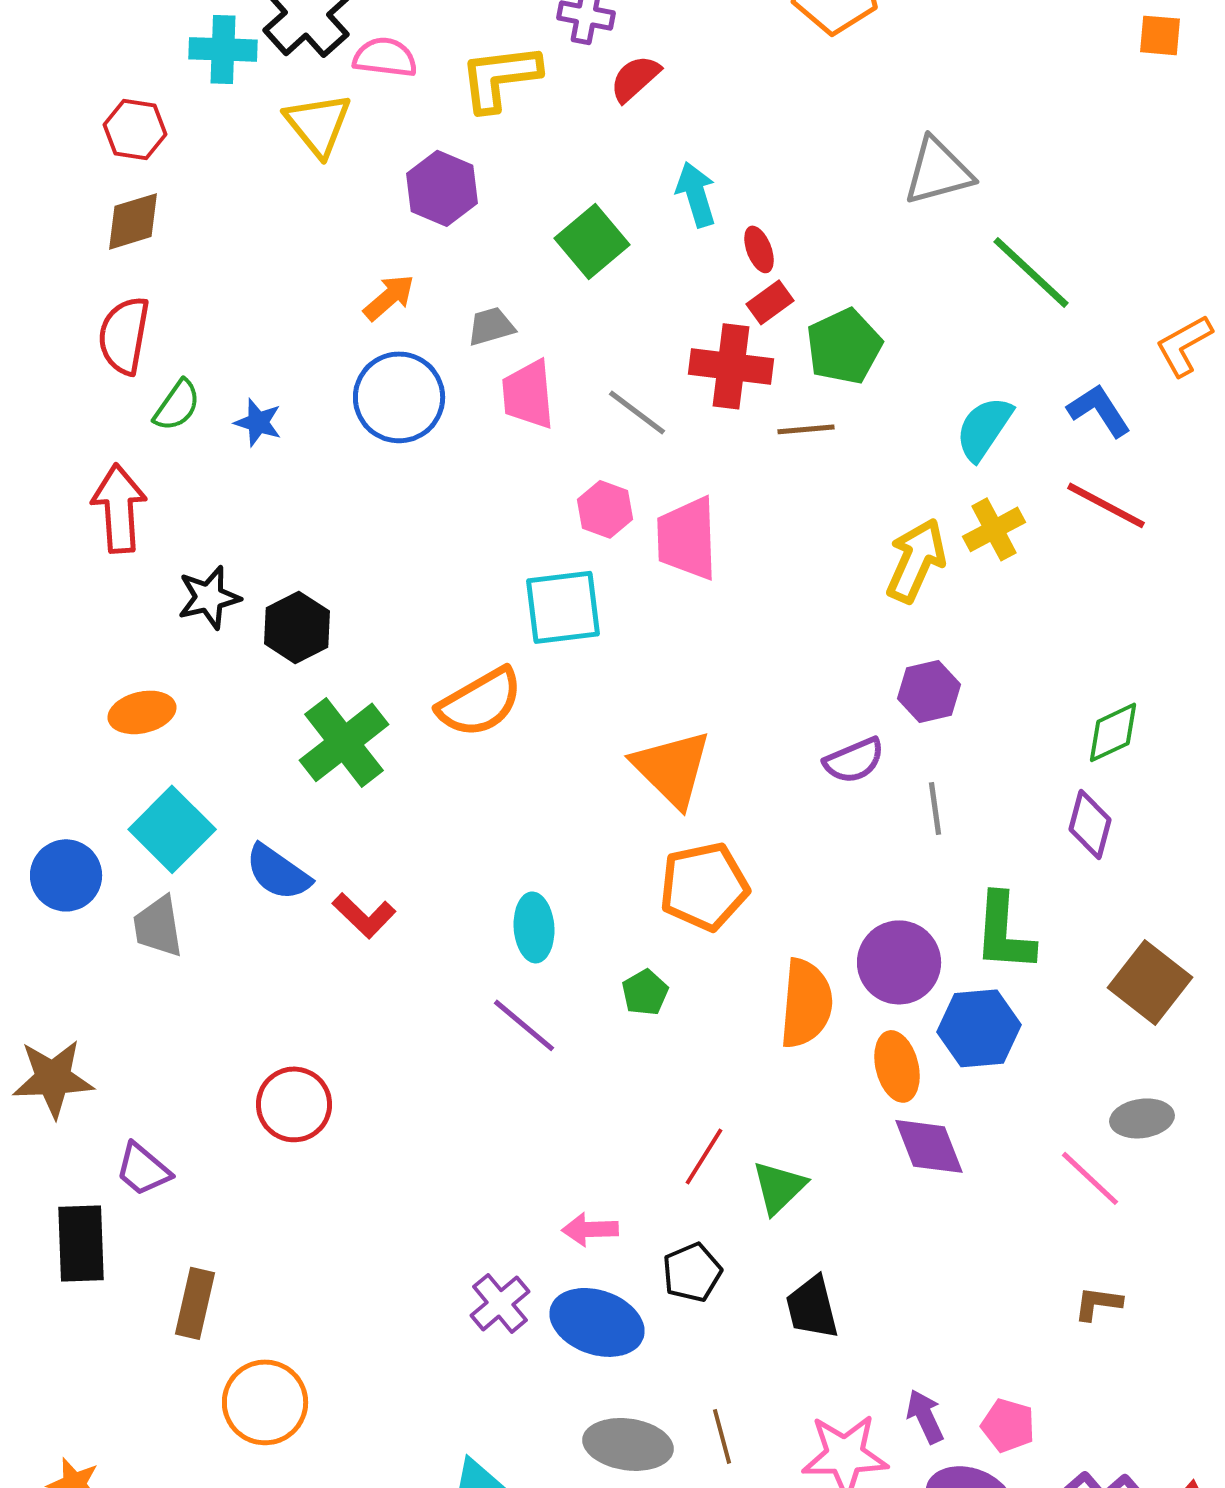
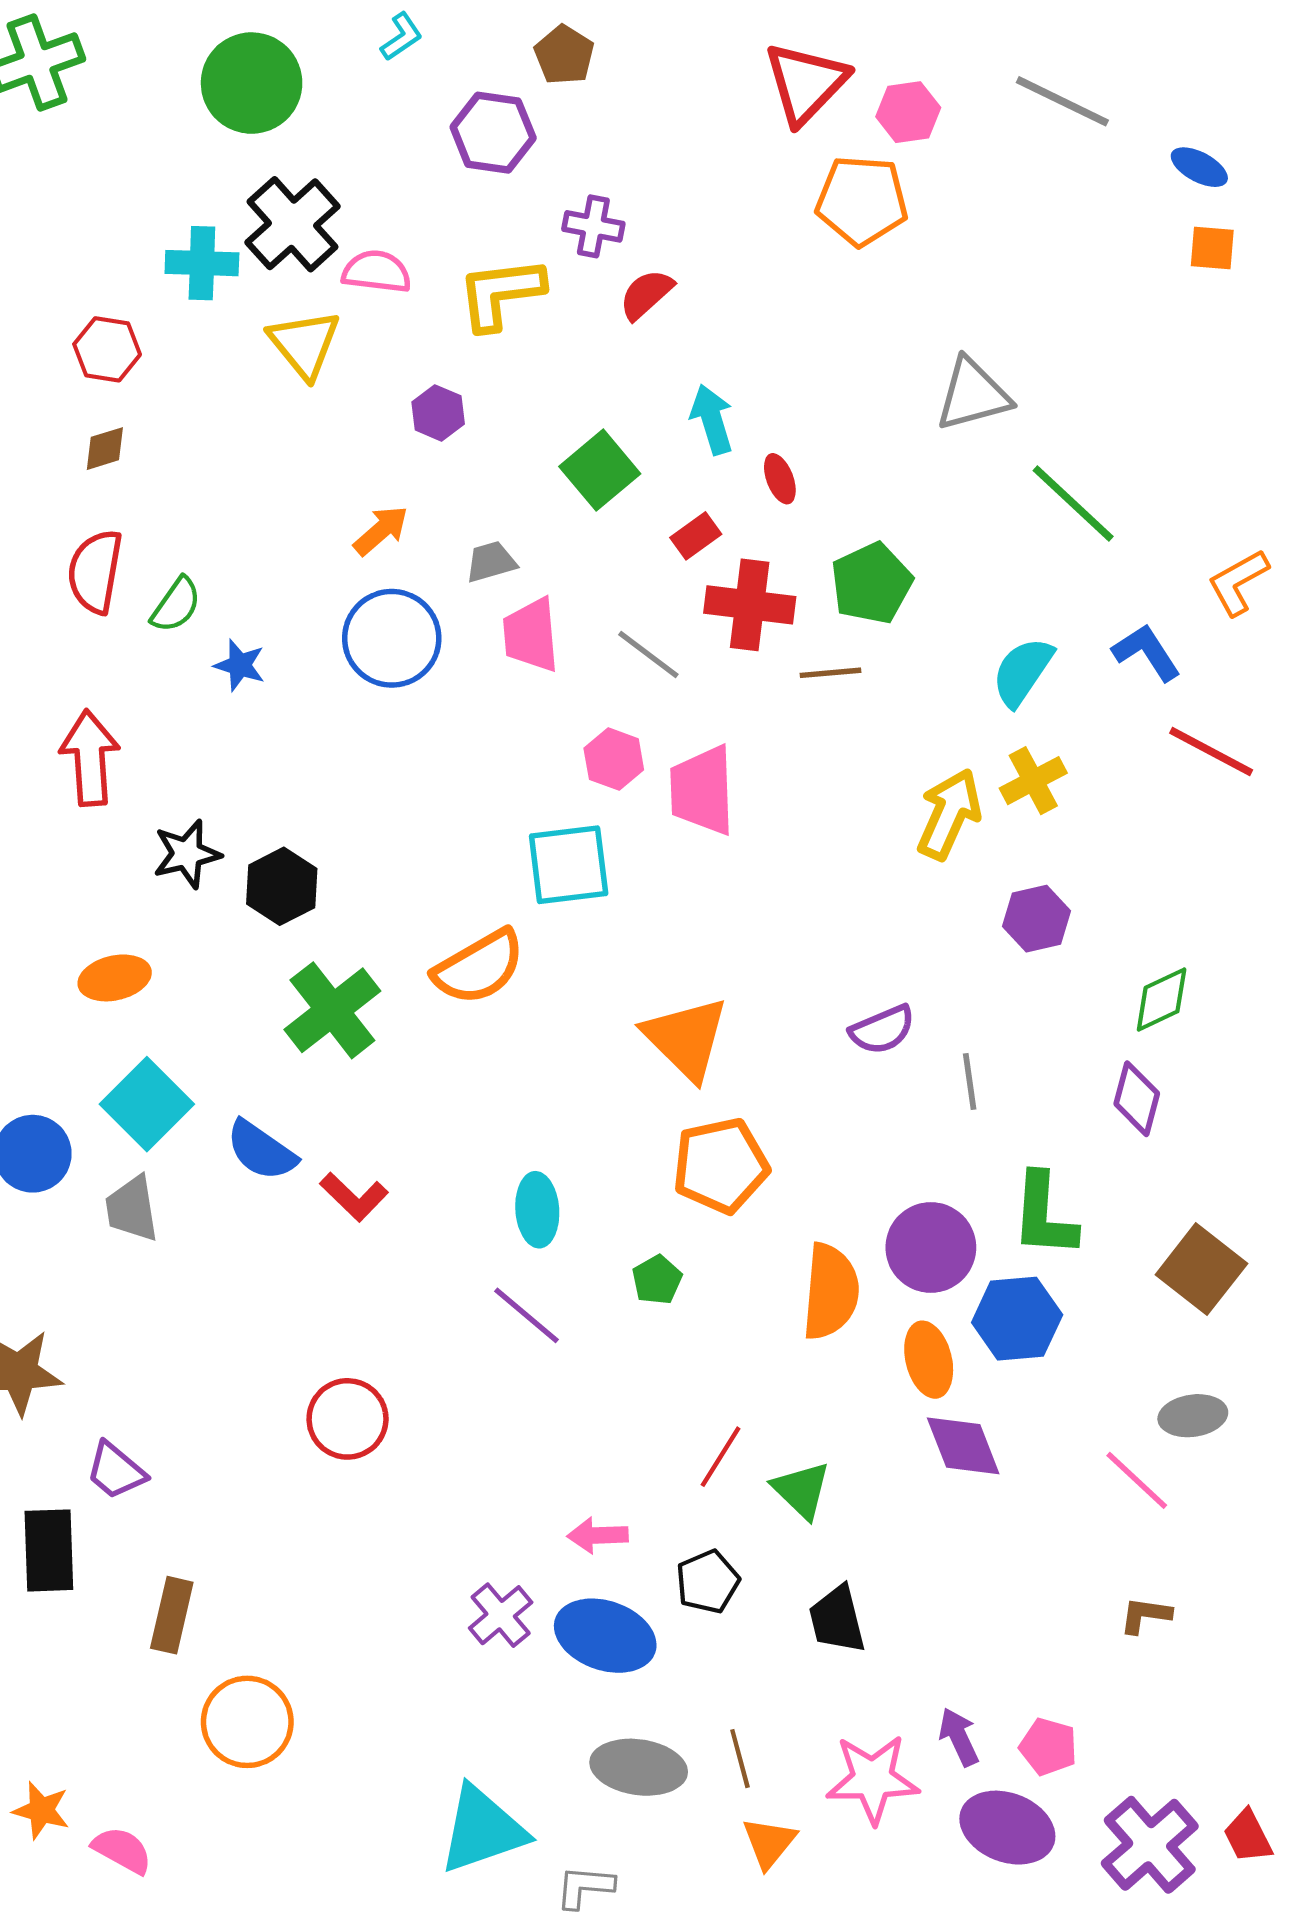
purple hexagon: (442, 188) -> (438, 413), size x0.7
brown diamond: (133, 221) -> (105, 449), size x0.7
red rectangle: (770, 302) -> (696, 536), moved
green semicircle: (177, 405) -> (176, 605), moved
red line: (1106, 505) -> (1211, 752), moved
purple hexagon: (929, 691) -> (1036, 919), moved
red circle: (294, 1104) -> (348, 1419), moved
green triangle: (779, 1187) -> (801, 1490), turned -32

